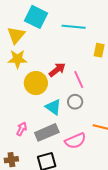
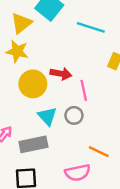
red arrow: (57, 70) -> (61, 74), turned 36
pink semicircle: (75, 141) -> (77, 173), moved

